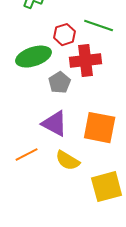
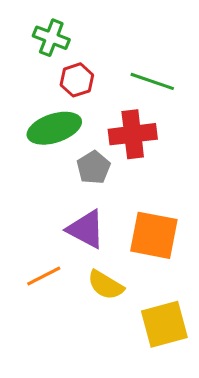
red hexagon: (65, 35) -> (77, 80), moved

